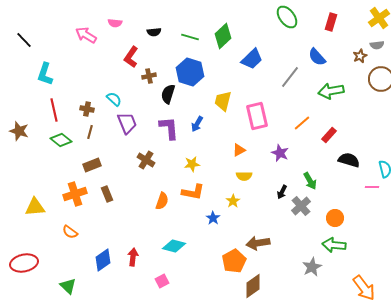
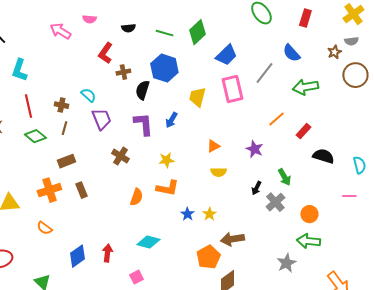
pink rectangle: (257, 116) -> (232, 89), moved
pink line: (372, 187) -> (349, 196), moved
yellow star: (233, 201) -> (209, 214), moved

